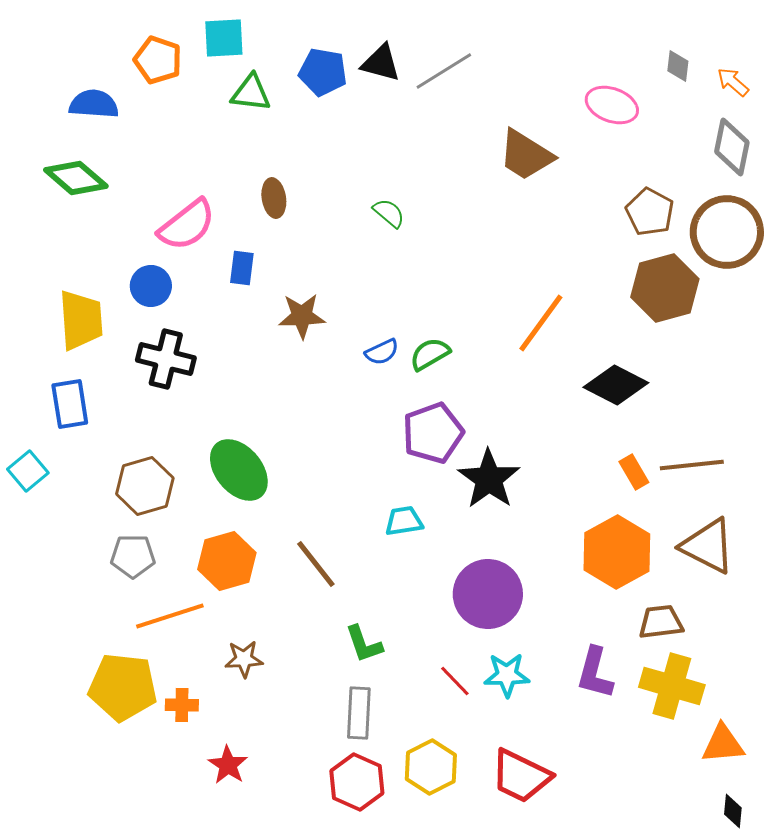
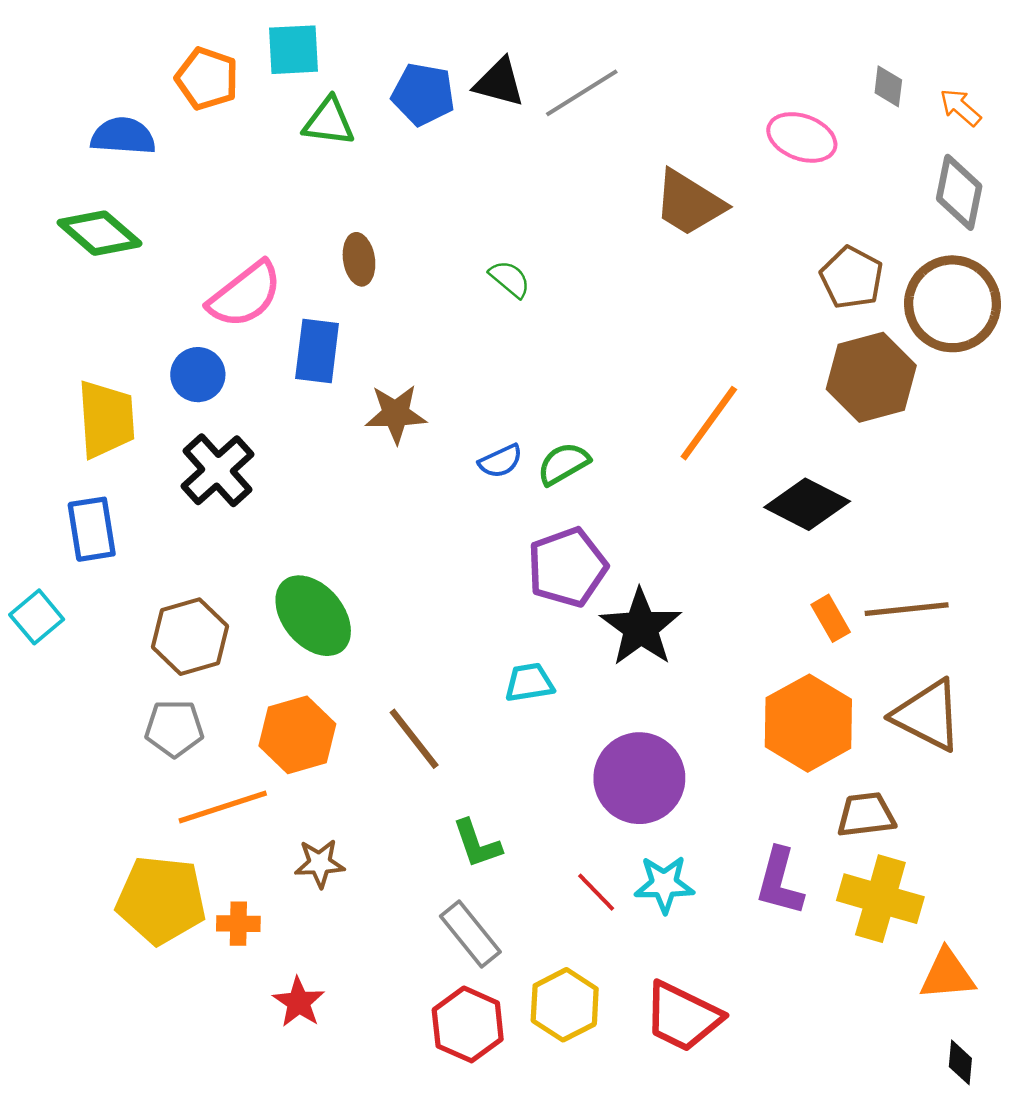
blue rectangle: (242, 268) -> (317, 351), size x1.4
black cross: (166, 359) -> (217, 470), turned 34
gray rectangle: (359, 713) -> (470, 934), turned -42

